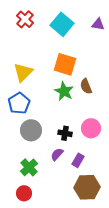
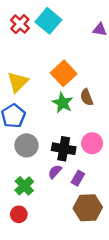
cyan square: (62, 24) -> (48, 21), moved
orange square: (65, 64) -> (64, 73), turned 30
black cross: (65, 133) -> (64, 149), size x1.5

